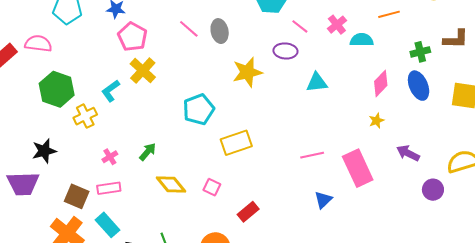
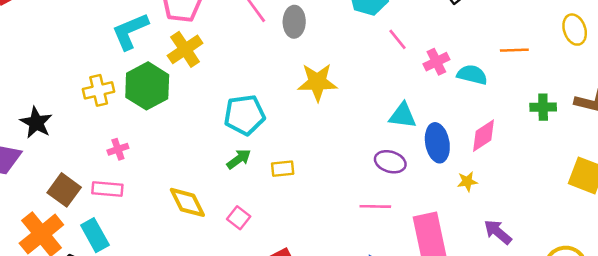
pink cross: (337, 25) -> (436, 62), moved
purple ellipse: (285, 51) -> (390, 162), moved
blue ellipse: (419, 86) -> (437, 143), moved
green hexagon: (57, 89) -> (147, 86), moved
cyan L-shape: (111, 91) -> (130, 31), moved, size x1.4
yellow rectangle: (236, 143) -> (283, 169), size x0.6
black star: (44, 151) -> (36, 123), turned 30
green arrow: (148, 152) -> (239, 159), moved

